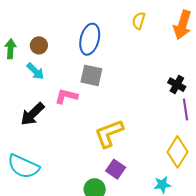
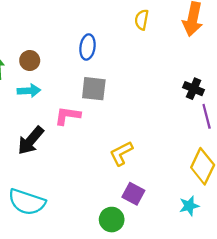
blue ellipse: (90, 39) -> (87, 47), size x0.7
cyan arrow: (35, 71) -> (29, 91), turned -42
yellow L-shape: (109, 133) -> (121, 153), size x0.7

